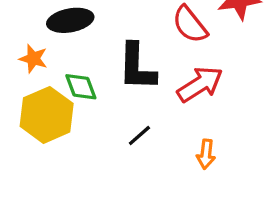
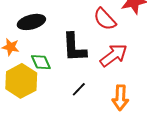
orange arrow: (206, 154) -> (120, 98), size x1.4

